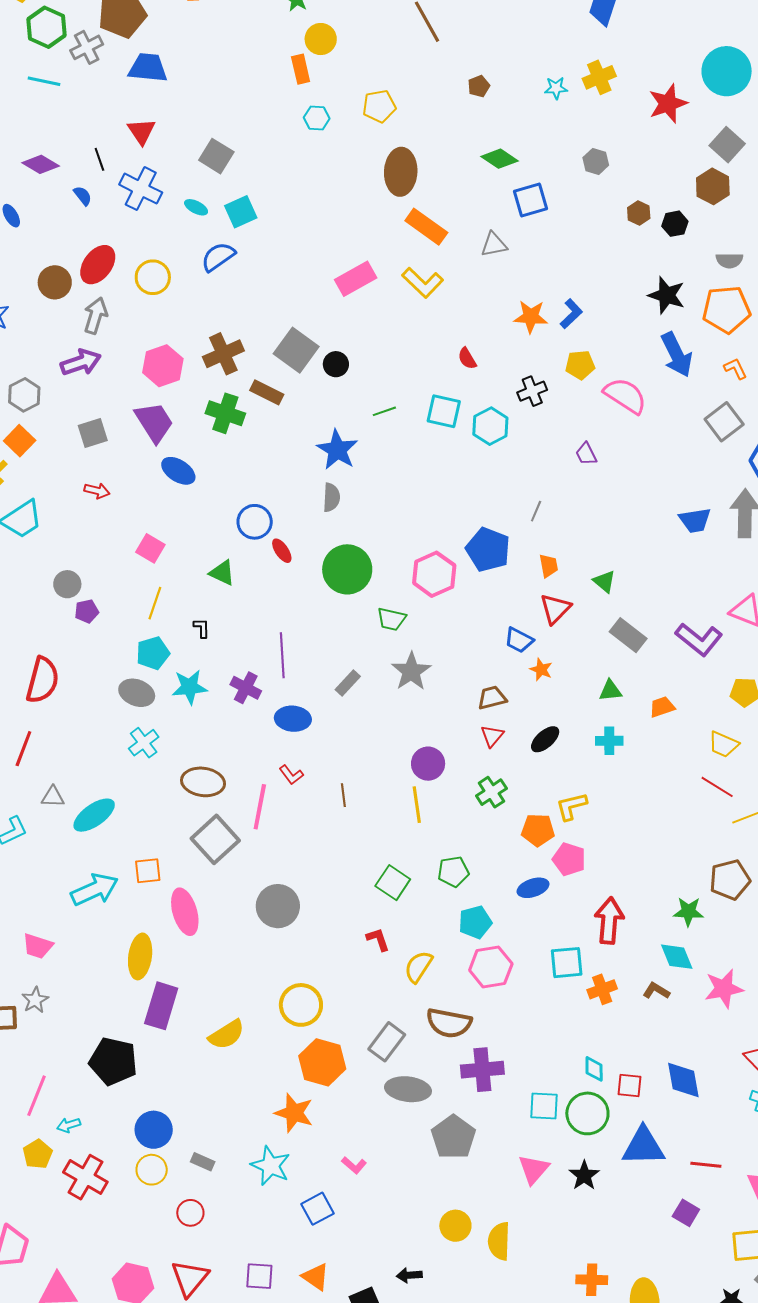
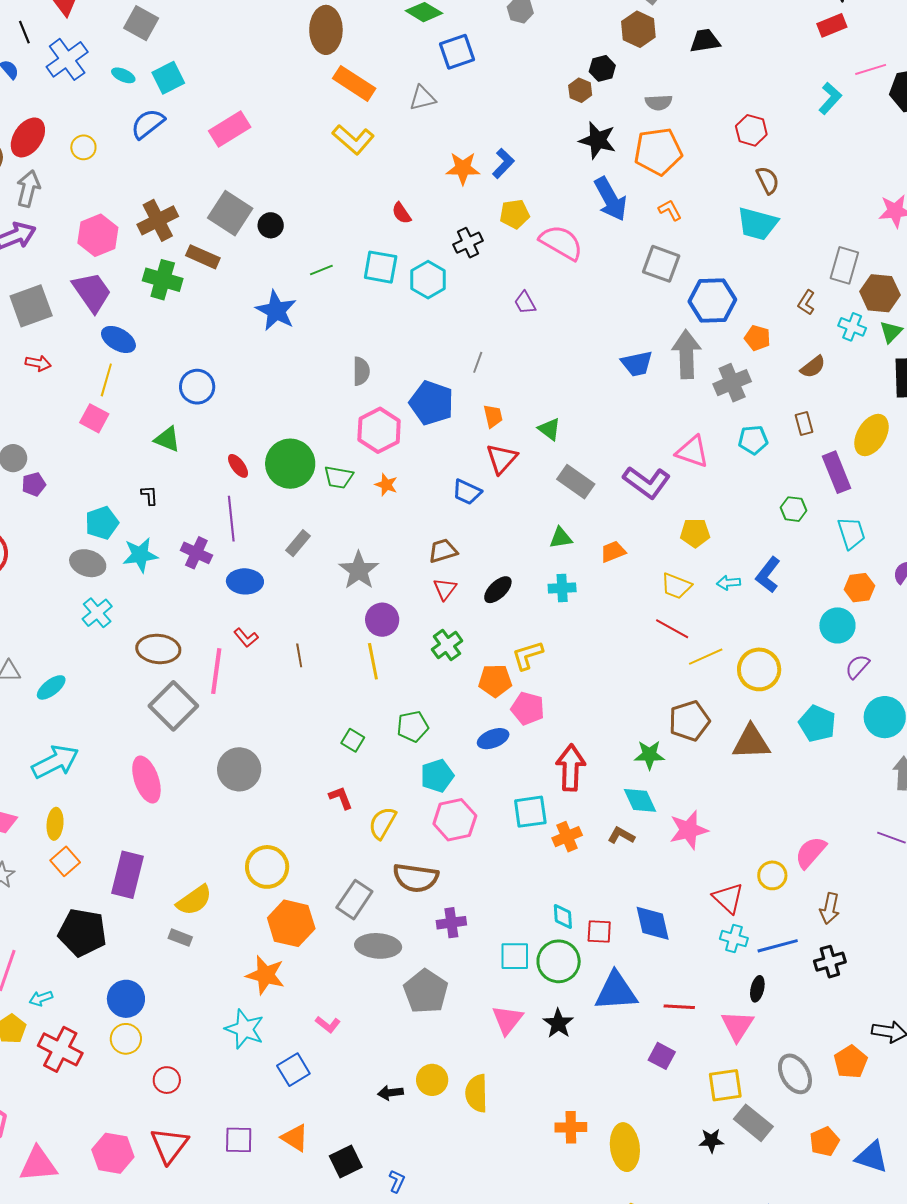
blue cross: (141, 189) -> (67, 59), turned 30
brown hexagon: (639, 213) -> (580, 90), moved
yellow circle: (153, 277) -> (83, 147), size x0.7
pink rectangle: (356, 279) -> (230, 129), moved
gray square: (724, 422) -> (661, 264), turned -30
gray square: (93, 433) -> (31, 306), size x1.4
gray semicircle: (331, 497) -> (361, 371), moved
red ellipse: (282, 551) -> (238, 466), moved
green circle: (347, 569) -> (290, 464), moved
yellow line: (155, 603) -> (106, 380), moved
orange star: (541, 670) -> (386, 485), moved
gray star: (411, 671) -> (359, 570), moved
cyan ellipse: (94, 815) -> (51, 687), size x0.7
orange square: (148, 871) -> (65, 861), moved, turned -32
green square: (393, 883) -> (353, 740), size x0.7
yellow ellipse: (140, 956) -> (55, 824), moved, size x0.7
purple cross: (482, 1070) -> (451, 923), size x0.7
gray rectangle: (203, 1162) -> (180, 938), moved
black arrow: (409, 1275) -> (390, 1093), moved

